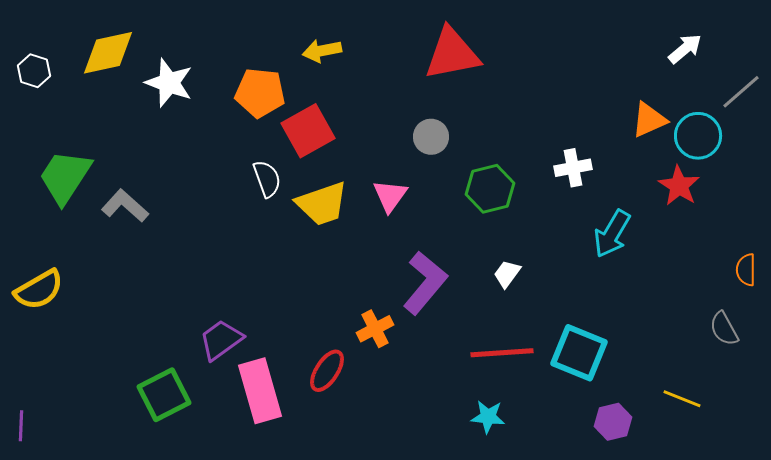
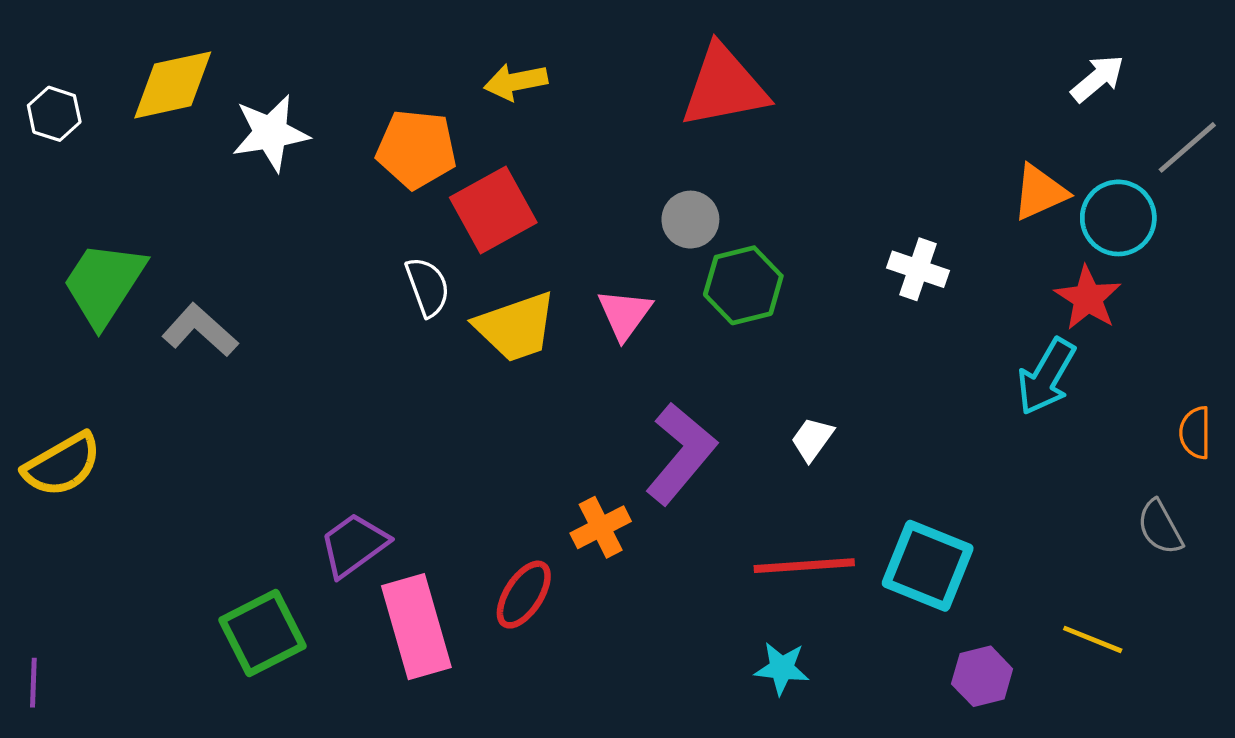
white star: (169, 83) -> (271, 133), turned -30
white cross: (573, 168) -> (918, 269), turned 30
green hexagon: (490, 189) -> (743, 285), moved
cyan arrow: (612, 234) -> (1046, 377), moved

